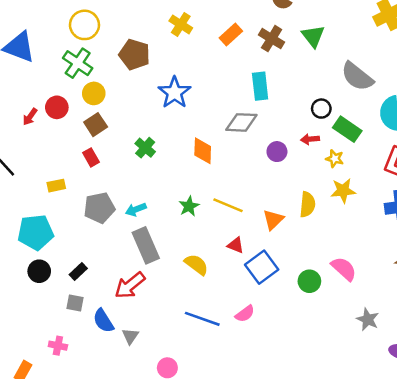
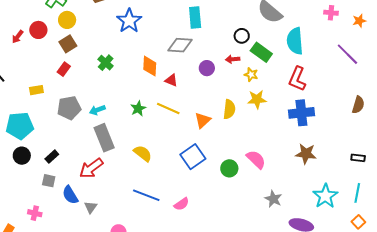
red rectangle: (91, 157) -> (64, 69), turned 64
red triangle: (236, 245) -> (171, 80), moved
pink semicircle: (245, 314) -> (182, 204), moved

